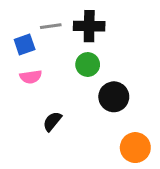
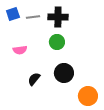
blue square: (25, 45) -> (13, 14), moved
black circle: (114, 97) -> (64, 73), moved

